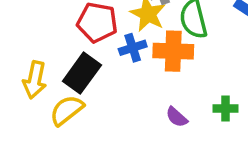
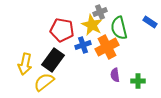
orange cross: (173, 51) -> (107, 47), turned -30
purple semicircle: (177, 117) -> (115, 75), moved, turned 40

